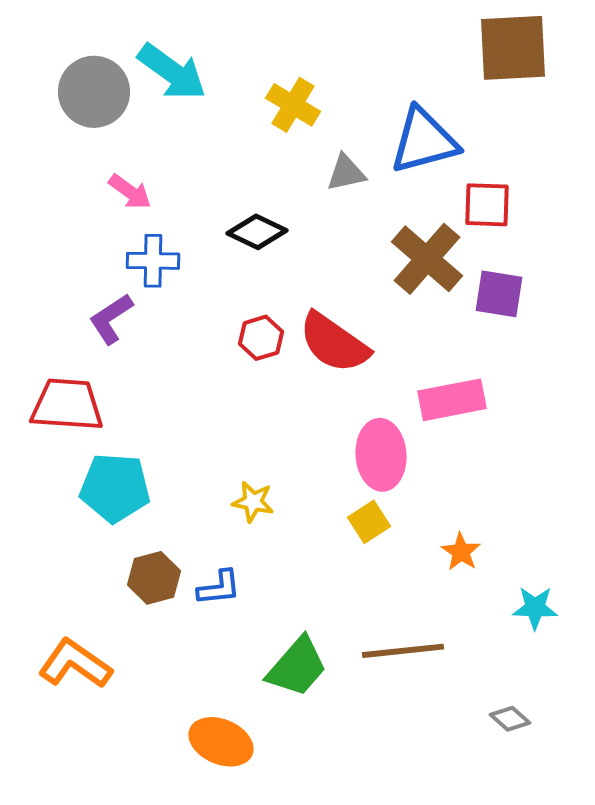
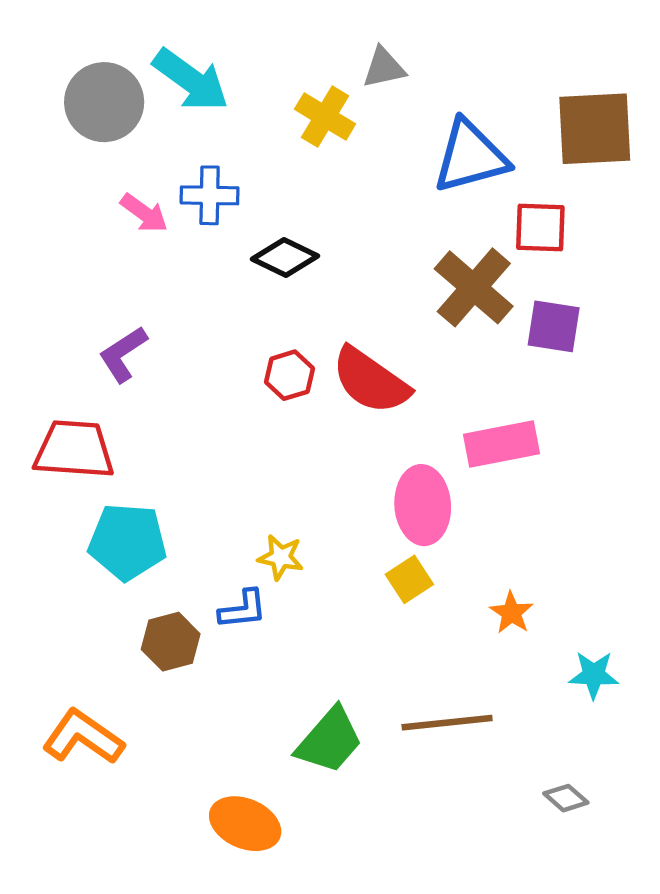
brown square: (513, 48) -> (595, 129), moved
gray triangle: (346, 173) -> (384, 68), moved
blue cross: (153, 261) -> (210, 195), moved
blue L-shape: (219, 588) -> (243, 609), moved

